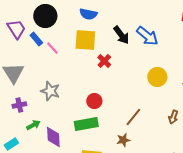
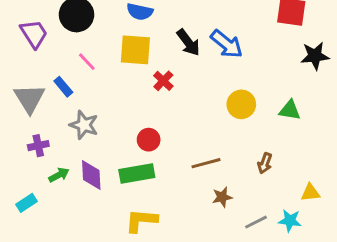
blue rectangle: (36, 39) -> (63, 87), moved
brown line: (133, 117) -> (206, 163), turned 36
purple diamond: (53, 137) -> (91, 175), moved
brown star: (123, 140) -> (222, 197), moved

